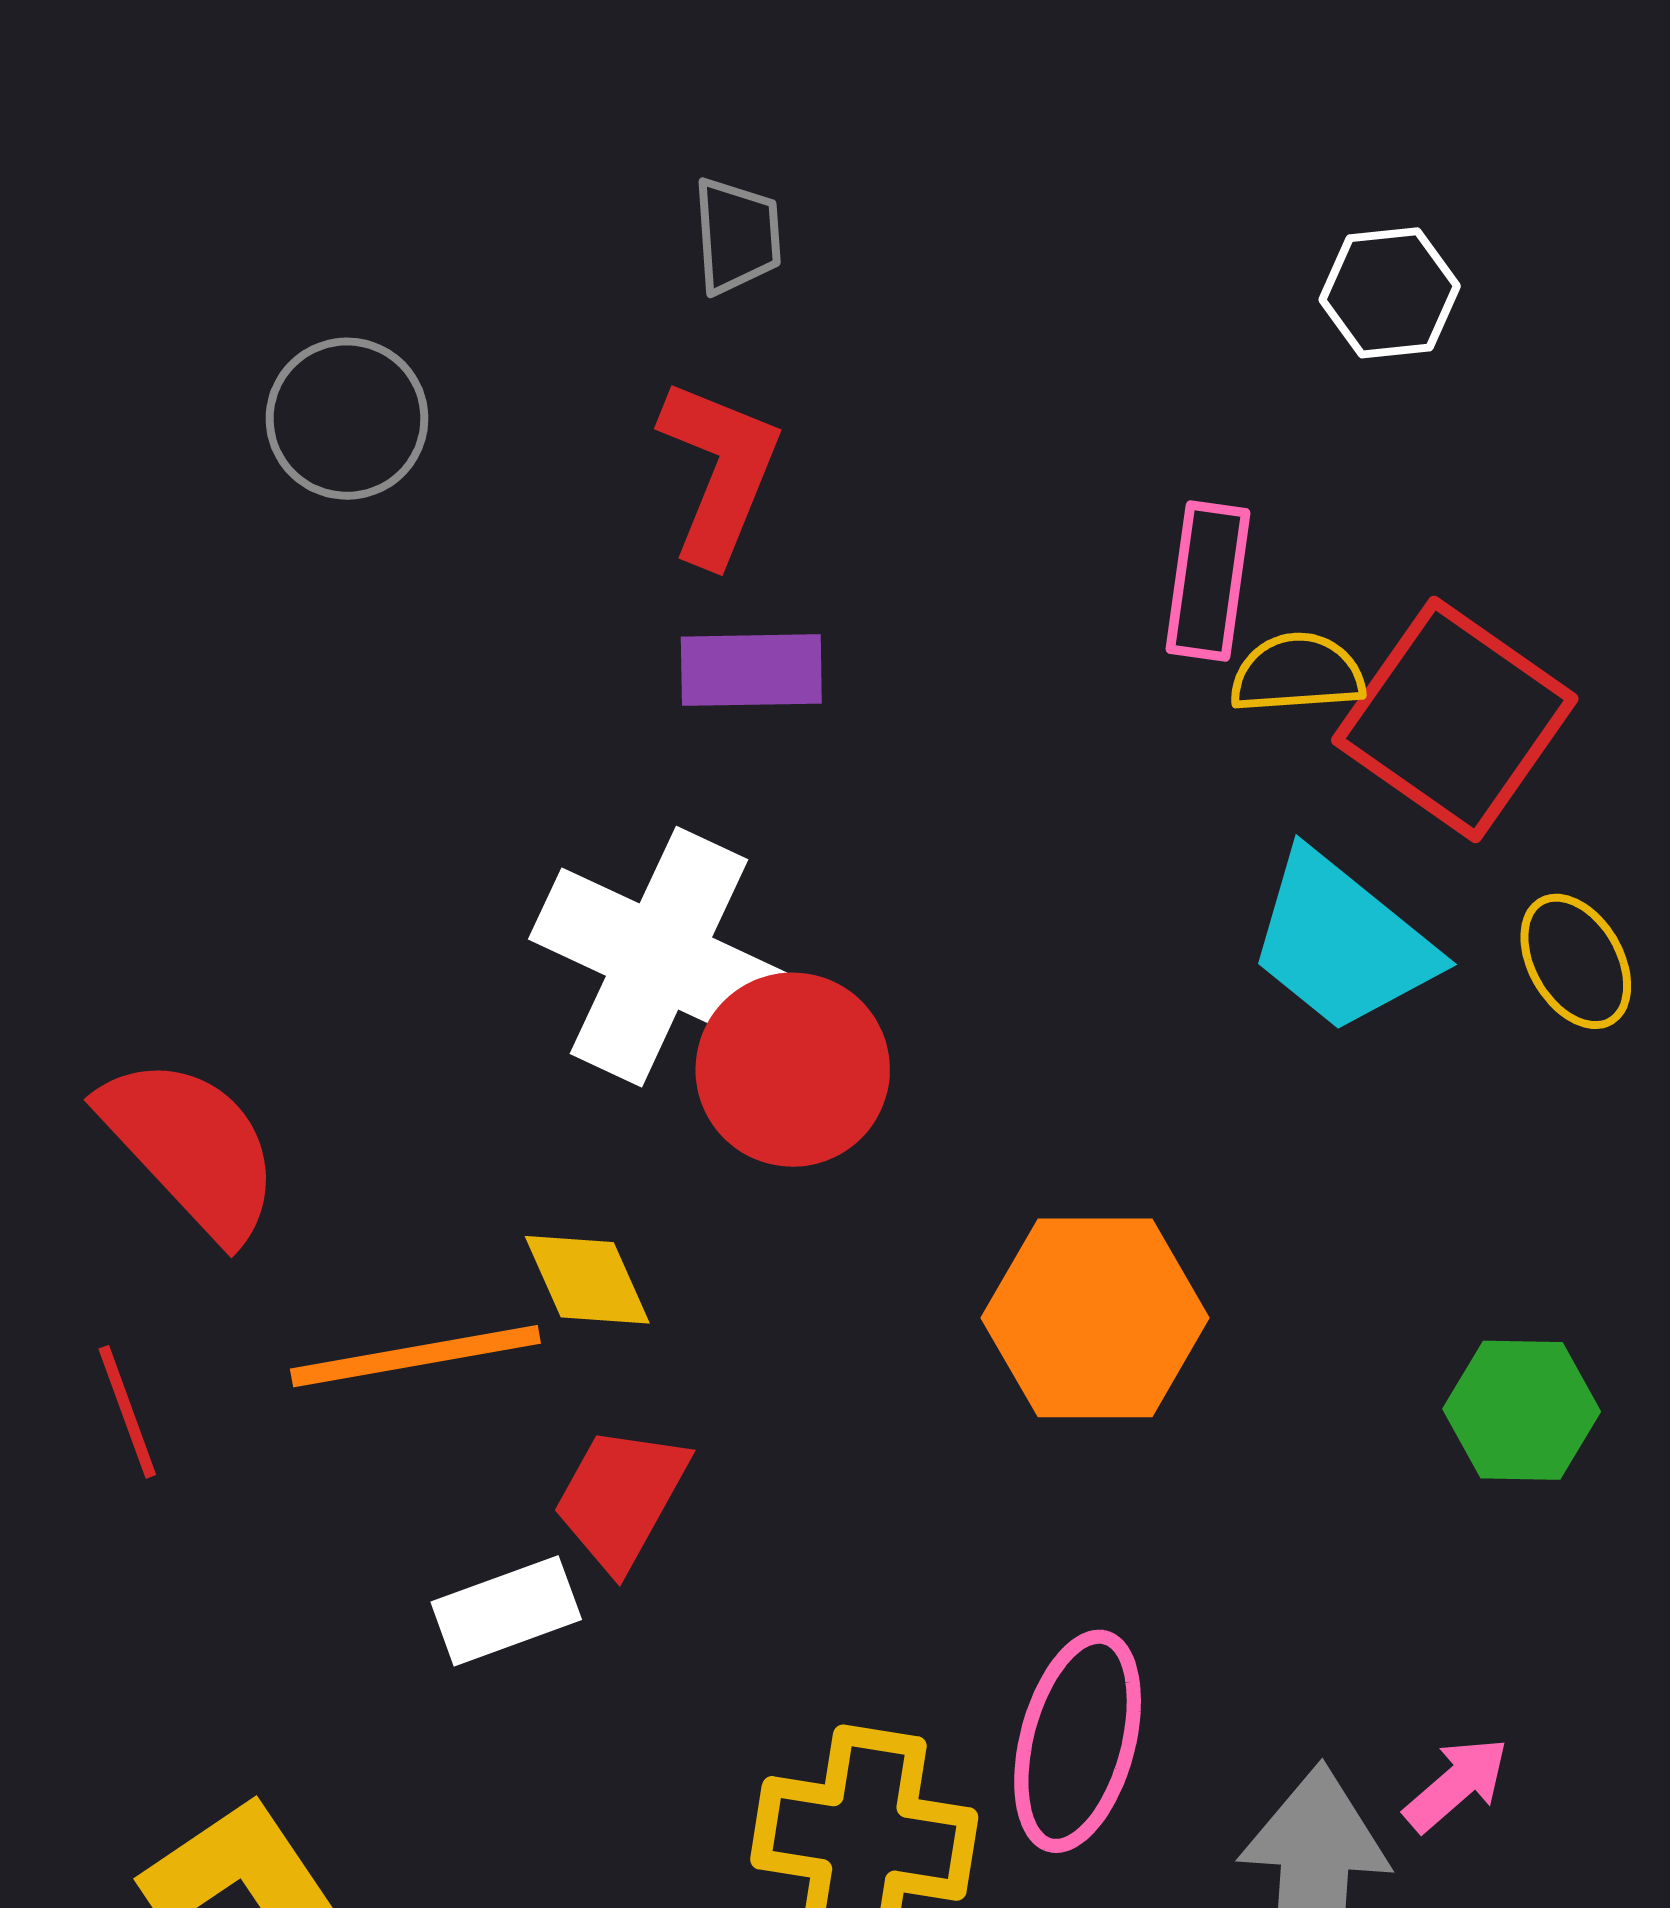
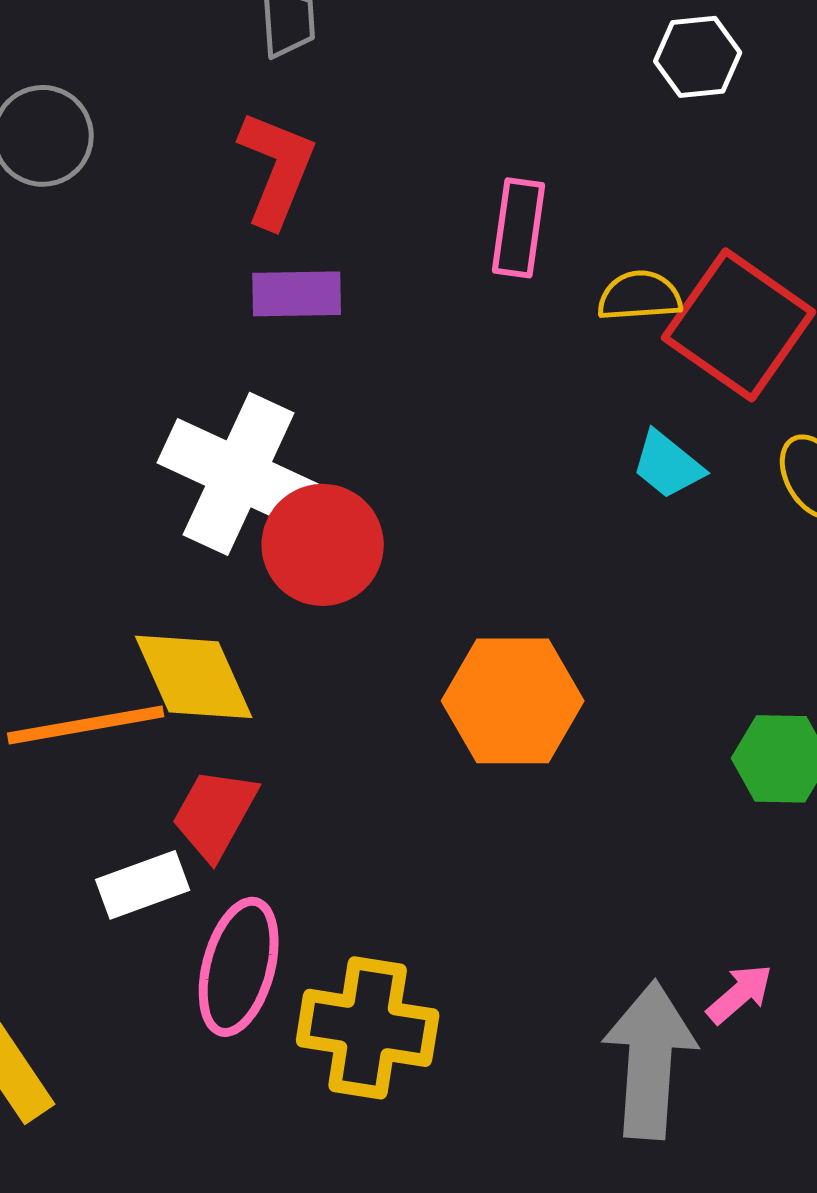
pink rectangle: (1208, 581) -> (519, 228), moved
cyan trapezoid: (1342, 942) -> (668, 465), size x0.6
yellow diamond: (587, 1280) -> (194, 677), size x1.5
pink ellipse: (1078, 1741) -> (239, 967), moved

